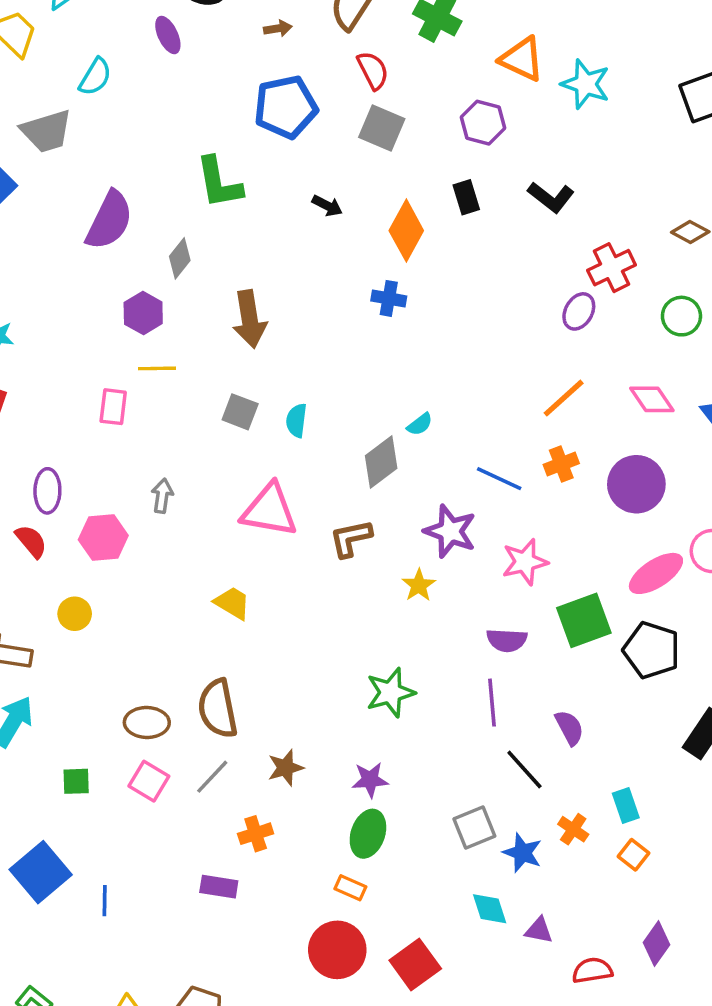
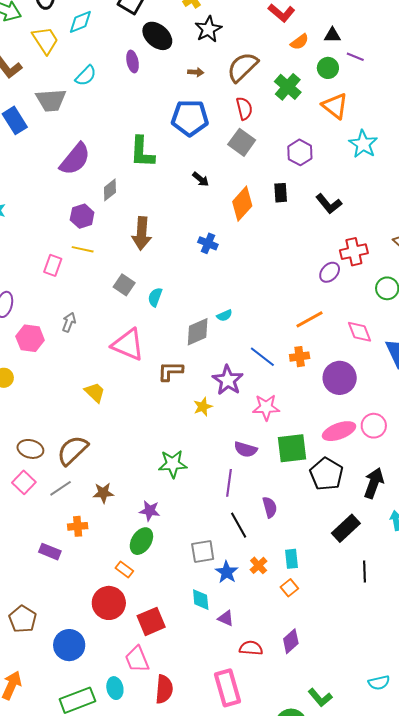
orange triangle: (522, 59) -> (335, 106), moved
blue cross: (389, 298) -> (208, 243), moved
brown semicircle: (218, 709) -> (73, 450), turned 44

